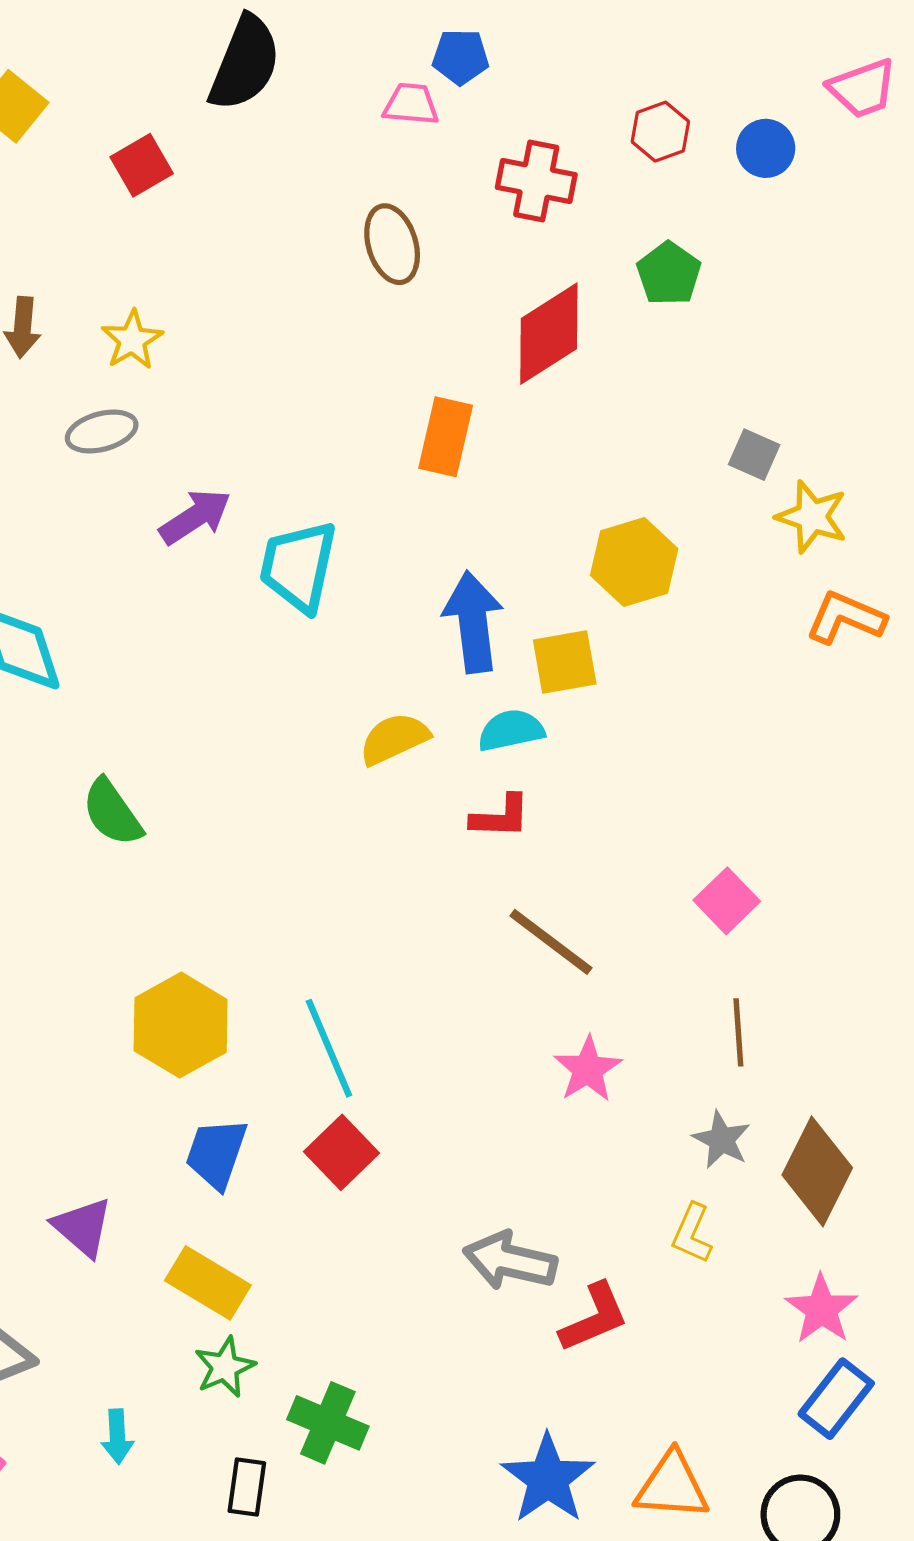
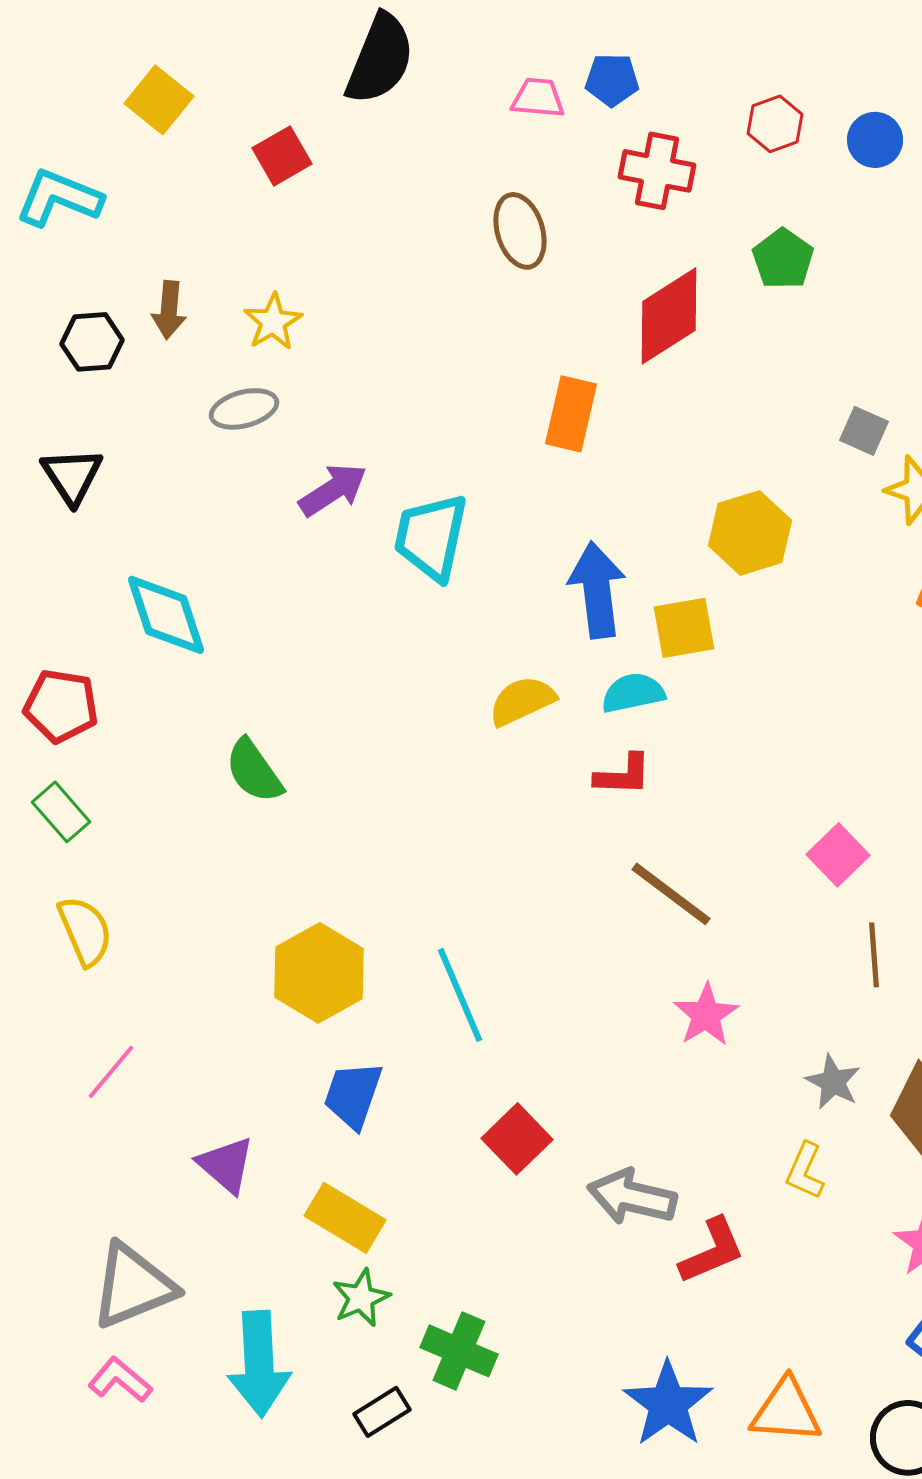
blue pentagon: (460, 57) -> (612, 80), moved
brown line: (738, 1032) -> (874, 955), moved
red square: (342, 1152) -> (517, 1139), moved
cyan arrow: (117, 1437) -> (259, 1364), size x2.0
black rectangle: (247, 1487) -> (382, 1412), turned 50

